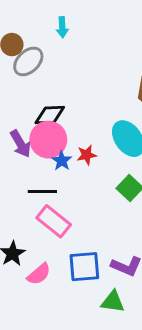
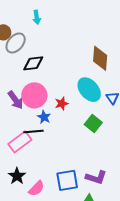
black diamond: (50, 115) -> (33, 63), moved
blue star: (62, 161) -> (44, 117), moved
pink rectangle: (54, 221) -> (20, 142), moved, turned -70

